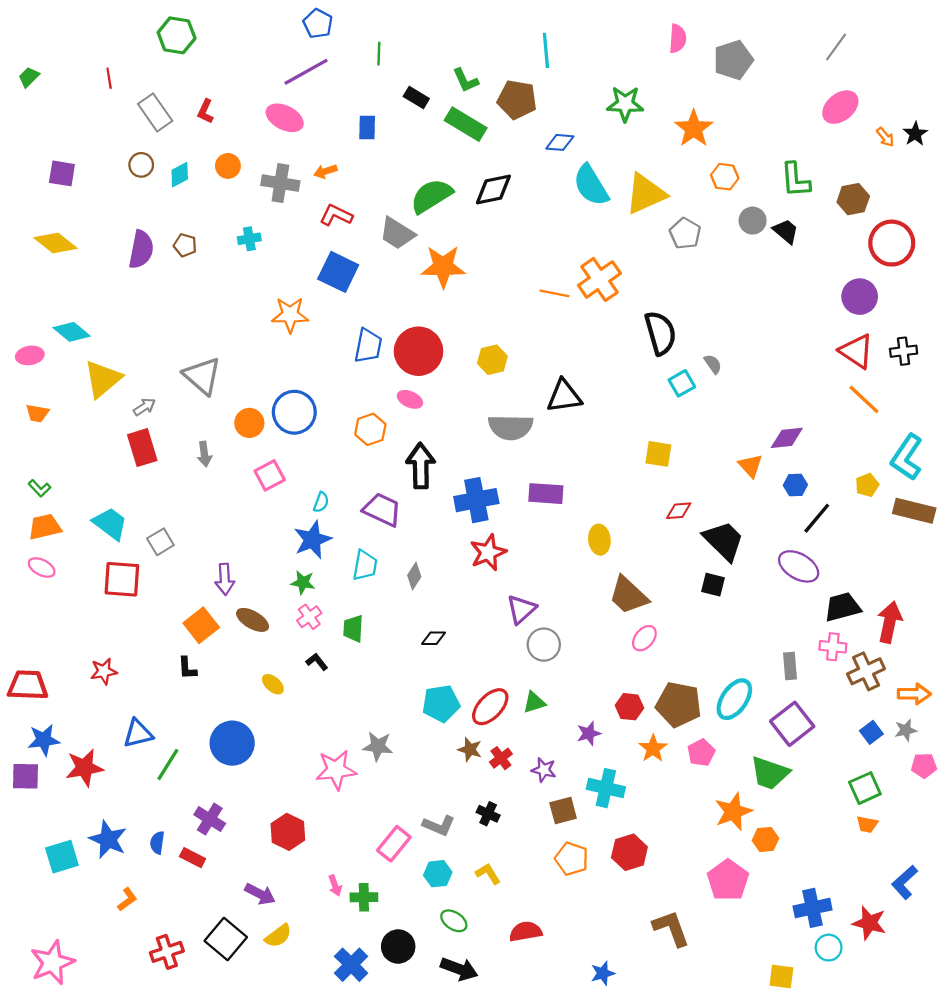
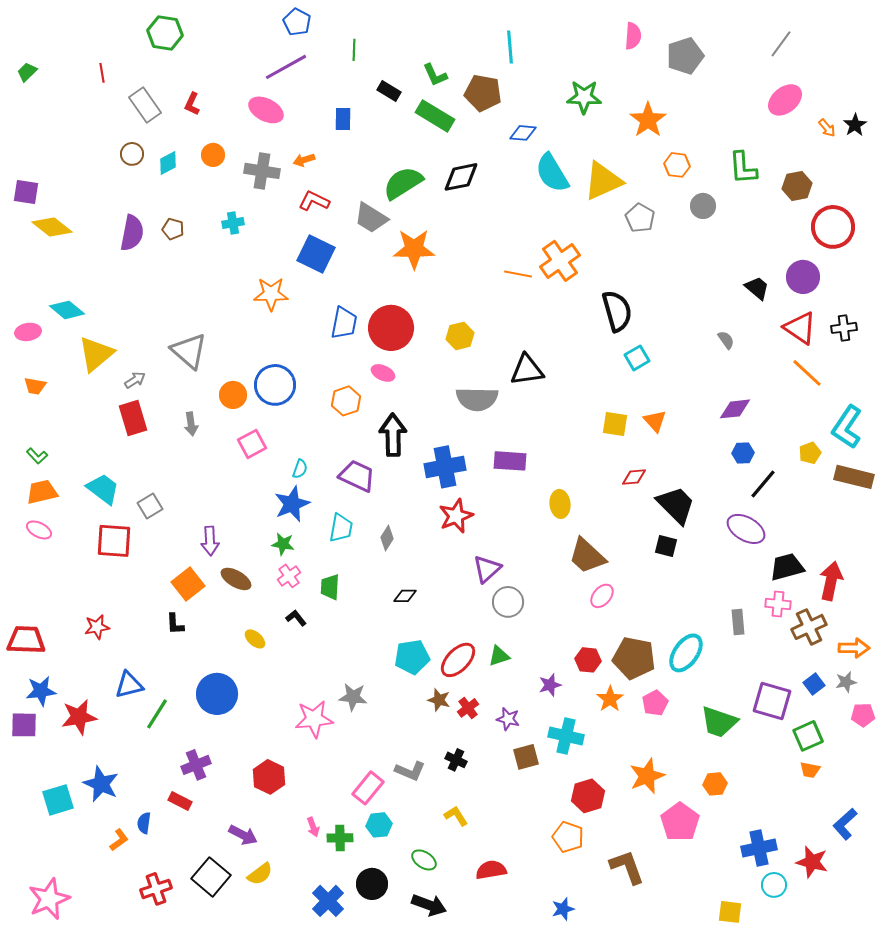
purple square: (62, 173) -> (26, 192), moved
black trapezoid: (786, 231) -> (757, 288), moved
gray semicircle: (713, 364) -> (726, 340), moved
orange triangle: (750, 466) -> (655, 421), moved
purple square: (792, 724) -> (772, 701), moved, turned -36
orange star: (733, 812) -> (647, 776), moved
purple cross: (210, 819) -> (196, 765), turned 36
blue semicircle: (157, 843) -> (144, 823), moved
orange pentagon: (572, 859) -> (568, 837), moved
cyan hexagon: (438, 874) -> (379, 825), moved

